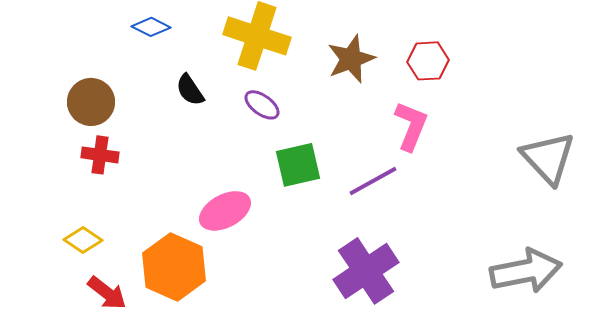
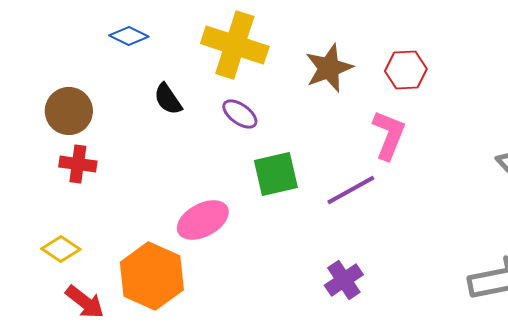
purple cross: (366, 271) -> (344, 280), size x0.6

